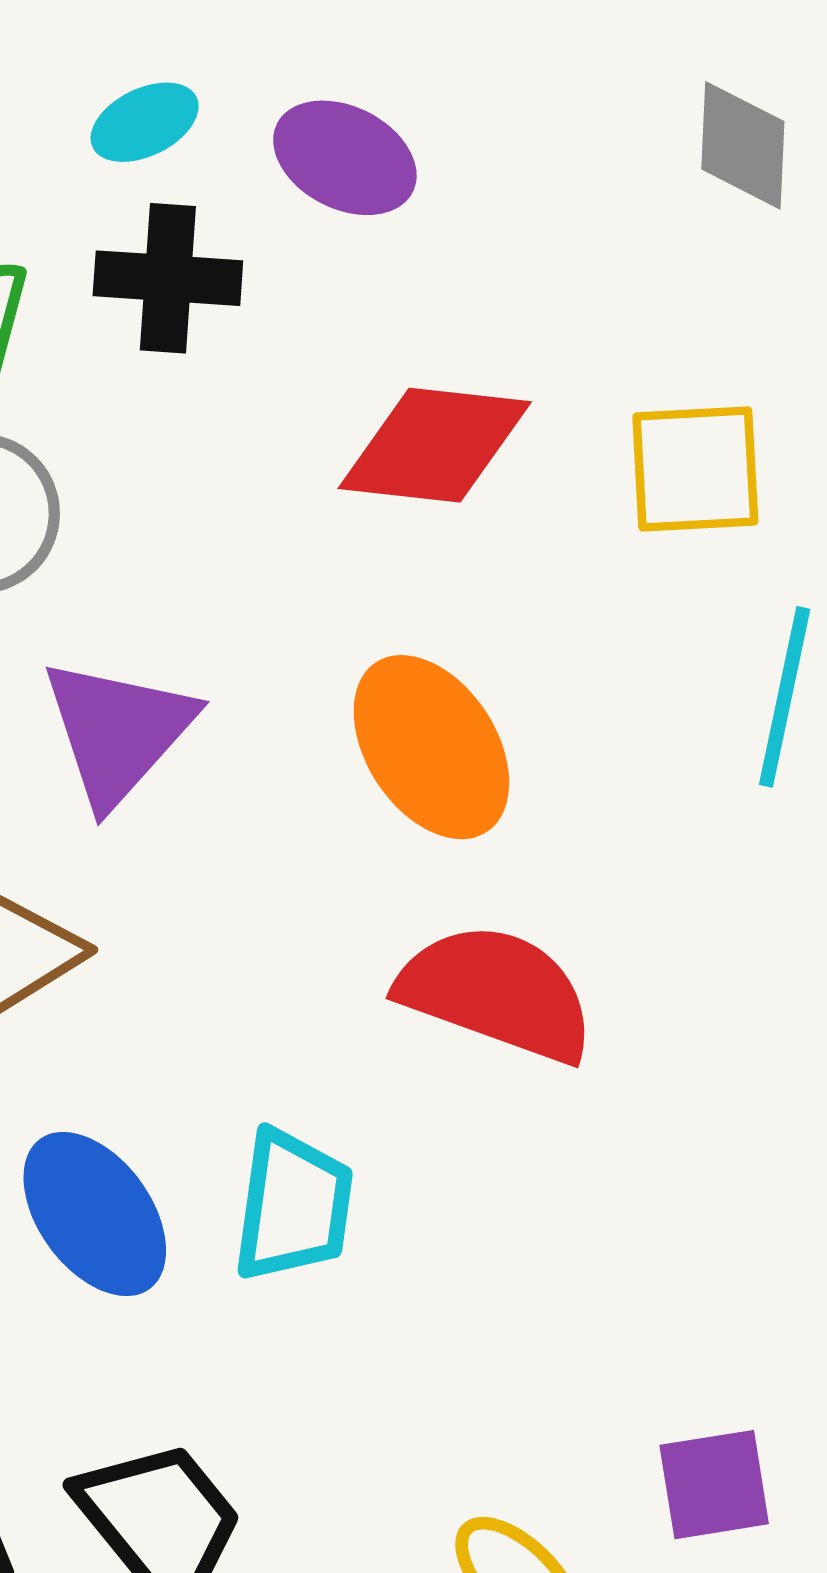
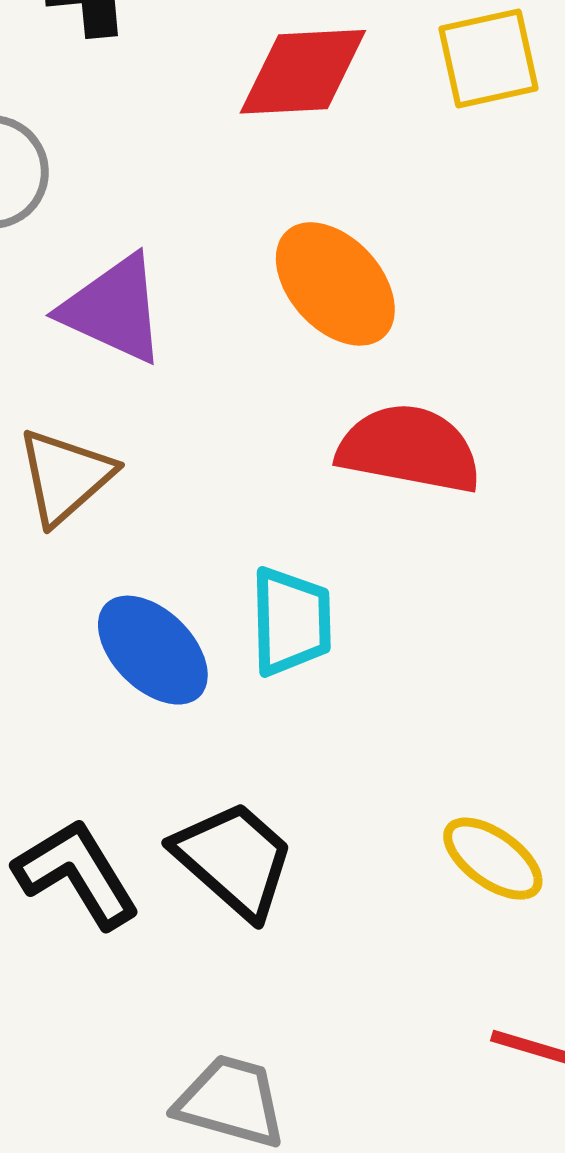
purple triangle: (118, 732) -> (114, 309), turned -38

